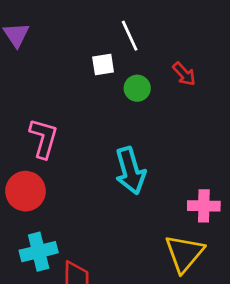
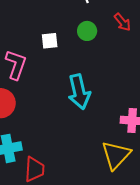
white square: (103, 64) -> (50, 41), moved

